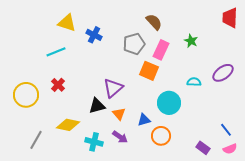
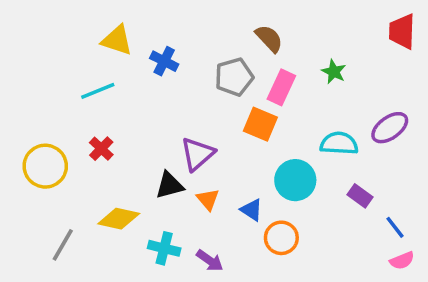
cyan semicircle: (194, 82) -> (339, 143), size x1.5
blue triangle: (144, 120) -> (252, 210), turned 48
purple arrow: (120, 137) -> (210, 261), moved
purple rectangle: (203, 148) -> (360, 196), moved

